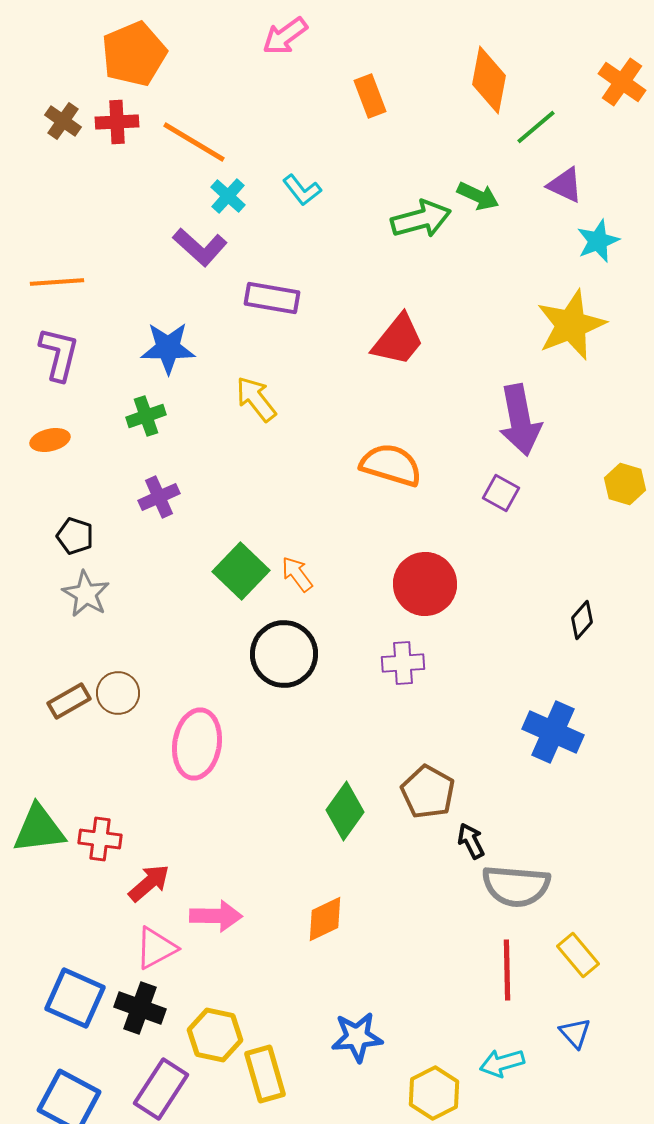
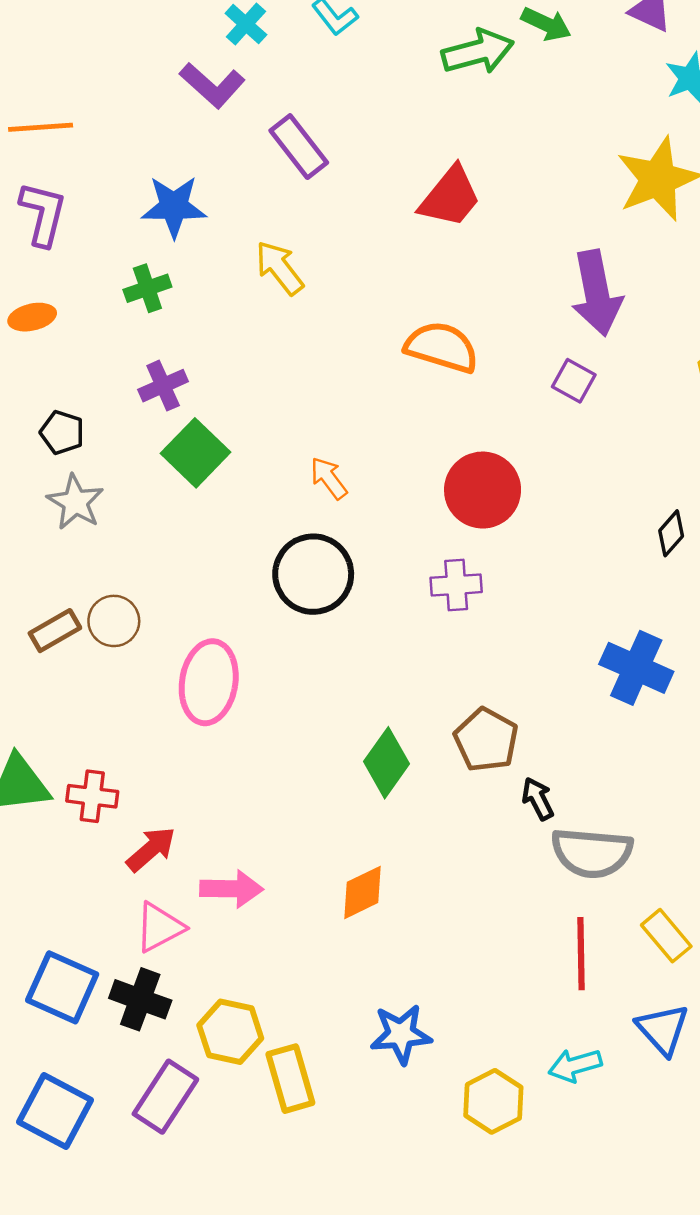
purple rectangle: (272, 298) -> (299, 147), turned 42
green square: (241, 571) -> (195, 453), moved
blue triangle: (575, 1033) -> (663, 1029), size x1.4

